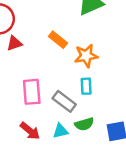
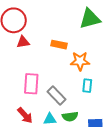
orange rectangle: (58, 40) -> (59, 45), turned -35
cyan rectangle: (86, 86) -> (87, 86), moved

